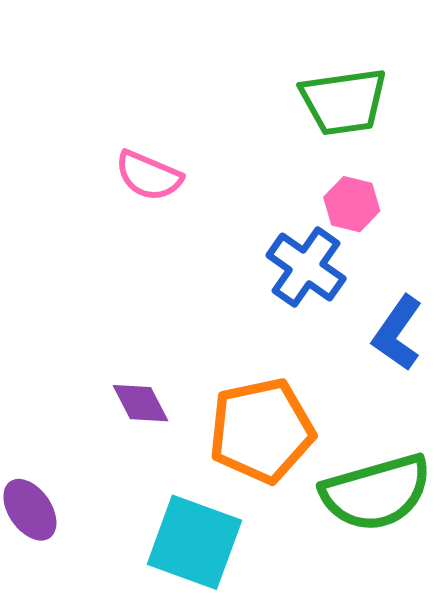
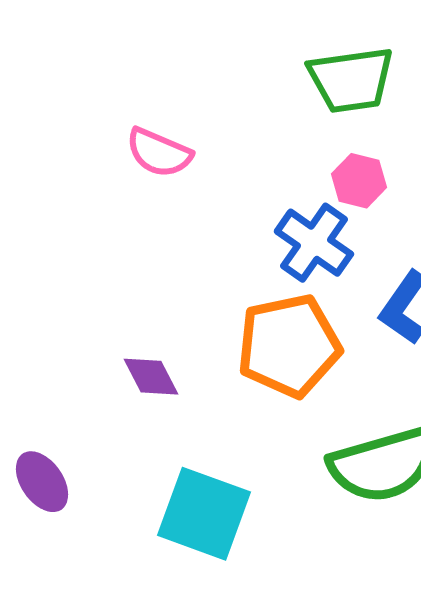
orange pentagon: (261, 431) -> (289, 346), moved

